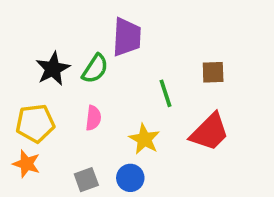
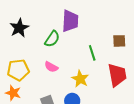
black star: (53, 69) -> (19, 28), moved
pink semicircle: (93, 118) -> (51, 67), turned 112
red trapezoid: (210, 132) -> (117, 75), turned -55

